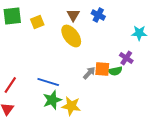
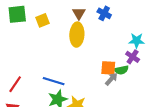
cyan star: (139, 33) -> (137, 41), moved
yellow ellipse: (71, 36) -> (77, 35), turned 40
gray arrow: (89, 73) -> (111, 79), moved

